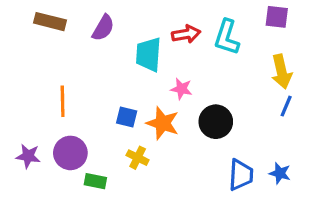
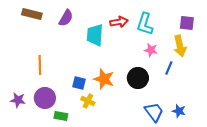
purple square: (277, 17) -> (187, 23), moved
pink star: (181, 89) -> (151, 50), moved
blue line: (286, 106) -> (169, 68), moved
blue square: (127, 117) -> (79, 83), moved
blue trapezoid: (241, 175) -> (154, 112), turned -40

